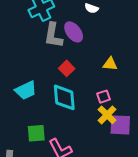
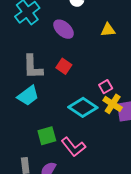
gray L-shape: (53, 35) -> (33, 67), moved
yellow triangle: (110, 64) -> (108, 30), moved
cyan diamond: (64, 97) -> (83, 107), moved, turned -40

